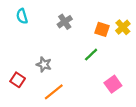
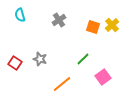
green line: (91, 55) -> (83, 59), moved
red square: (18, 80) -> (15, 63), moved
orange line: (54, 92) -> (62, 84), moved

